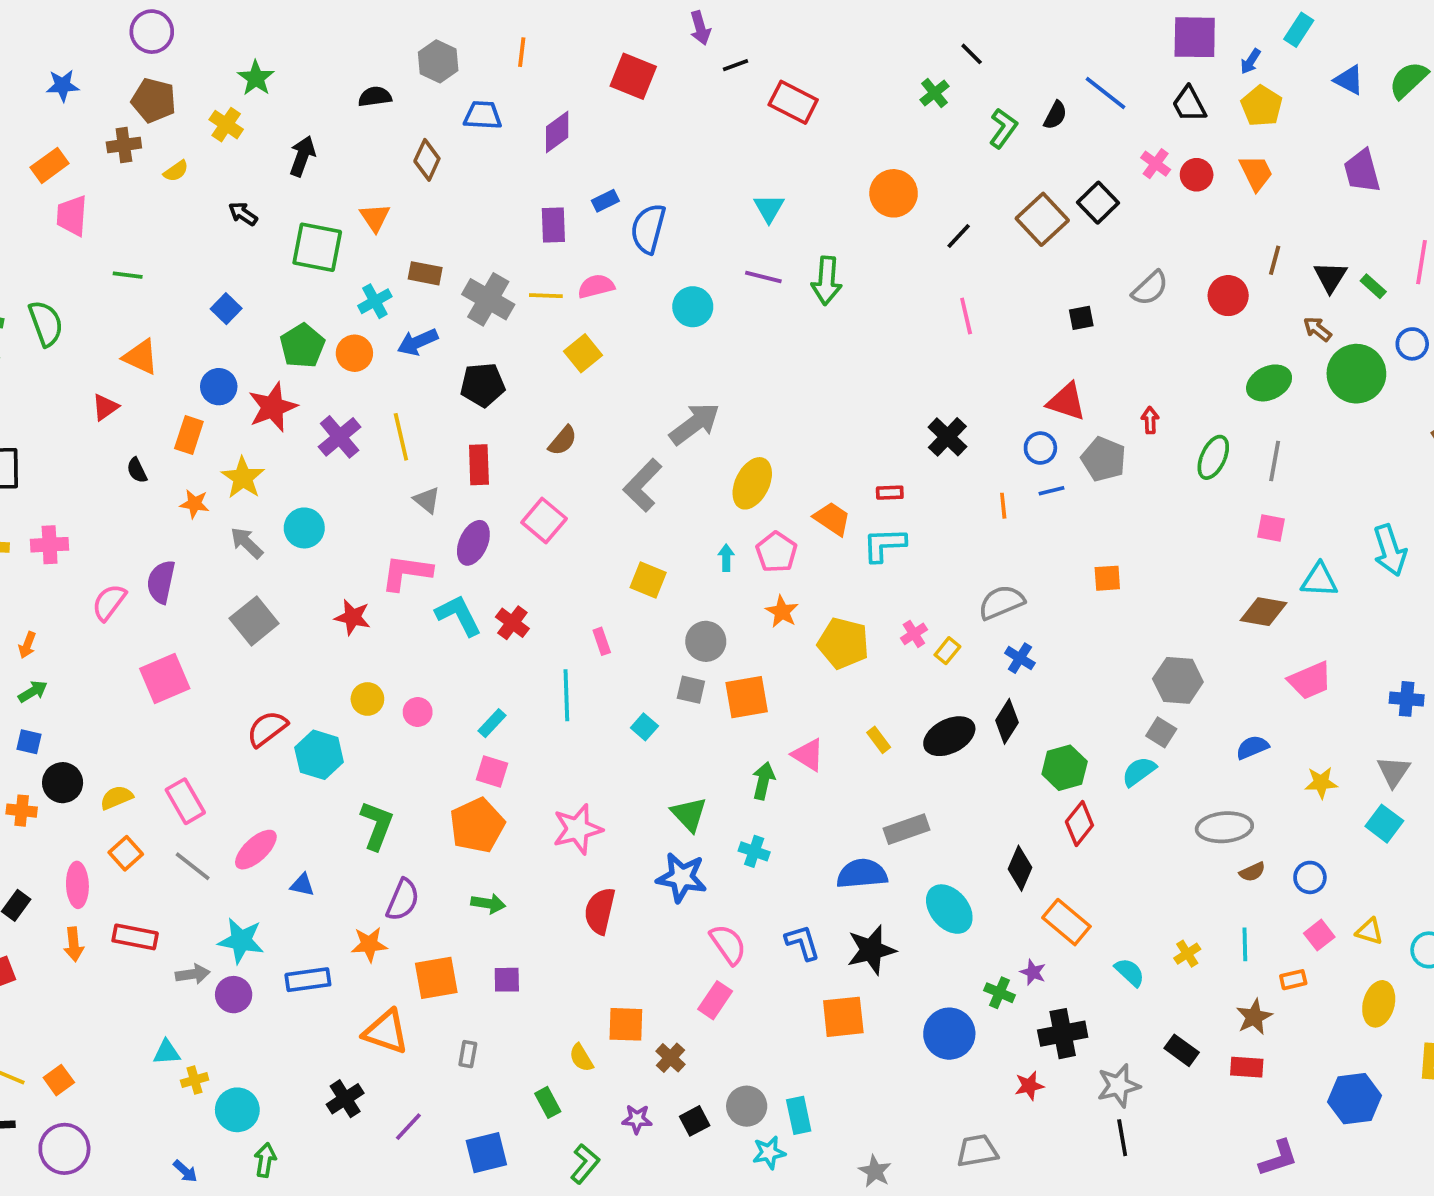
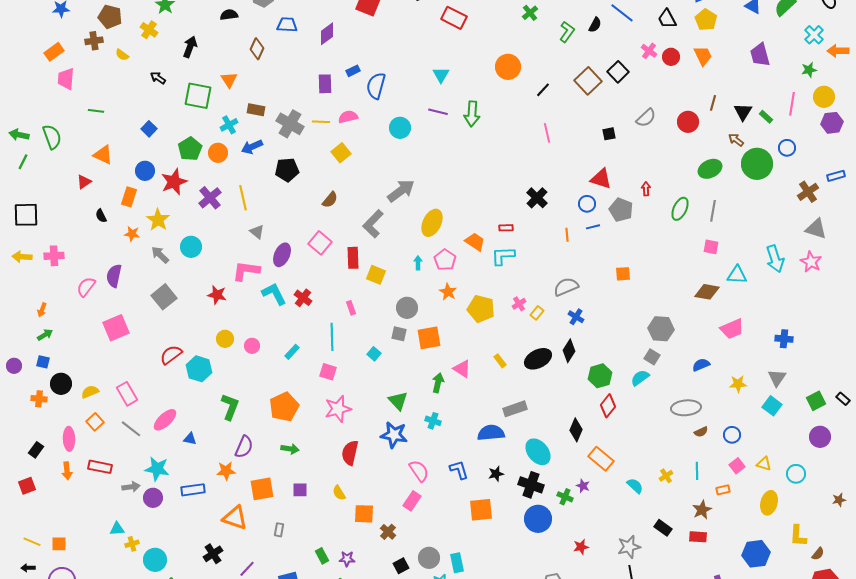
yellow semicircle: (176, 171) -> (122, 55), turned 72
red rectangle: (479, 465) -> (353, 258), moved
pink square: (492, 771) -> (328, 372), moved
black star: (871, 950) -> (496, 474), size x0.6
black cross: (1063, 1034) -> (531, 485), moved, turned 30
yellow semicircle: (581, 1058) -> (339, 493), moved
orange square: (59, 1080) -> (59, 544), turned 35
purple star: (637, 1119) -> (347, 559), moved

